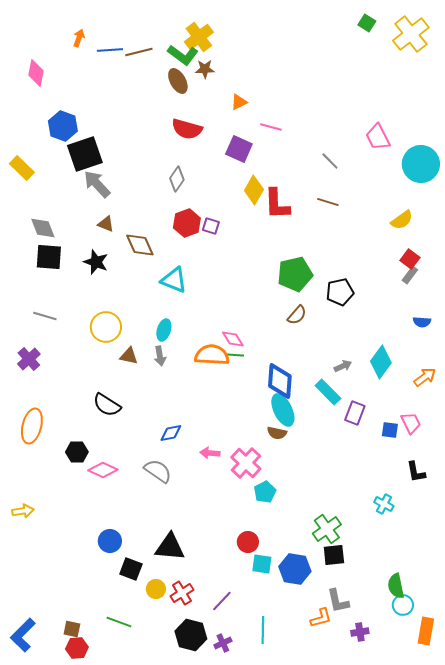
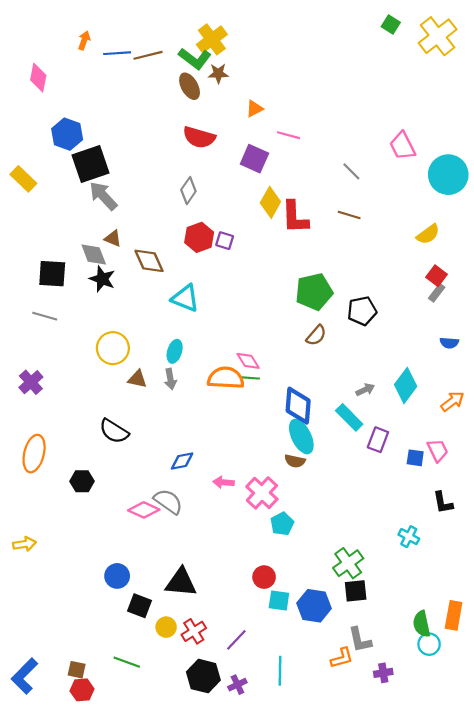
gray diamond: (43, 228) -> (94, 254), moved
gray line: (45, 316) -> (45, 316), moved
pink diamond: (103, 470) -> (144, 510), moved
orange rectangle: (426, 631) -> (454, 615), moved

